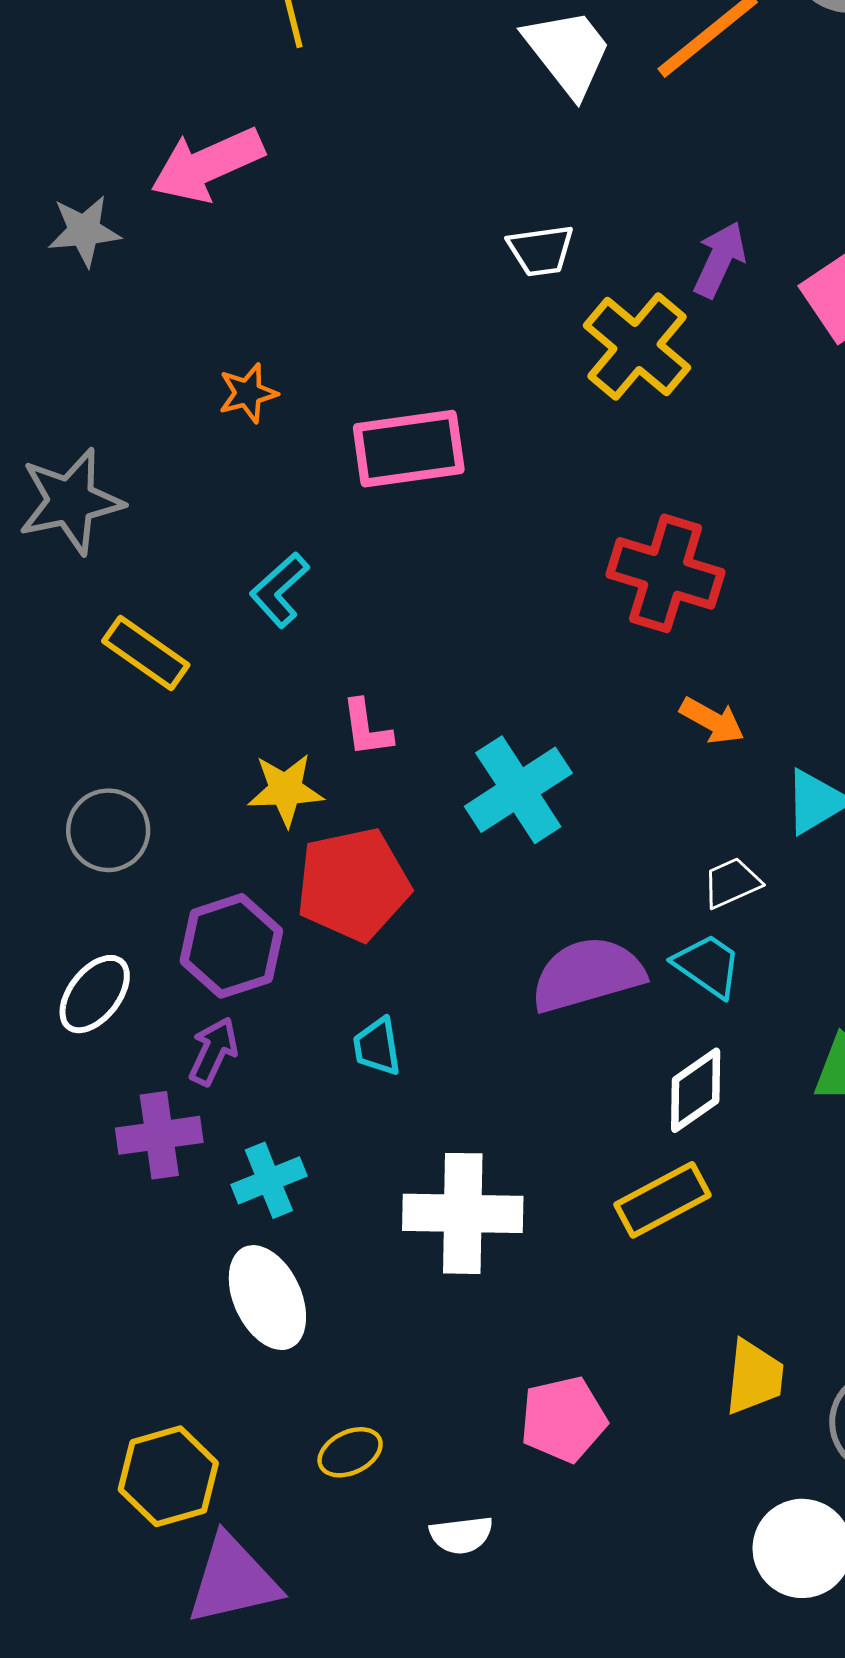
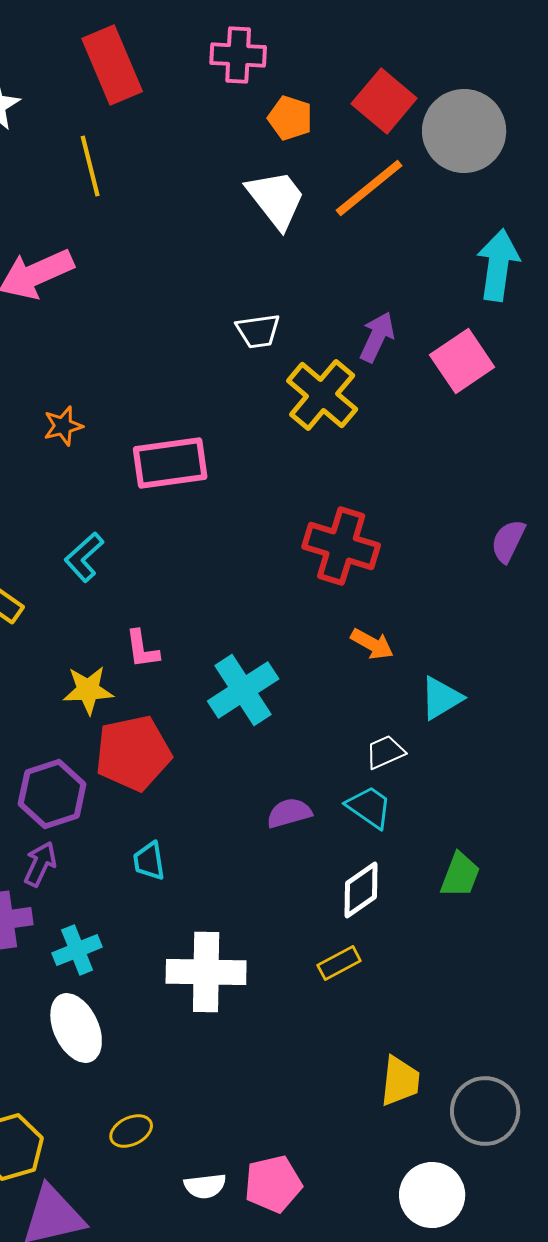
purple semicircle: (587, 975) -> (289, 813), size x0.6
yellow rectangle: (663, 1200) -> (339, 963), size x0.7
pink pentagon: (563, 1419) -> (273, 1184), moved

